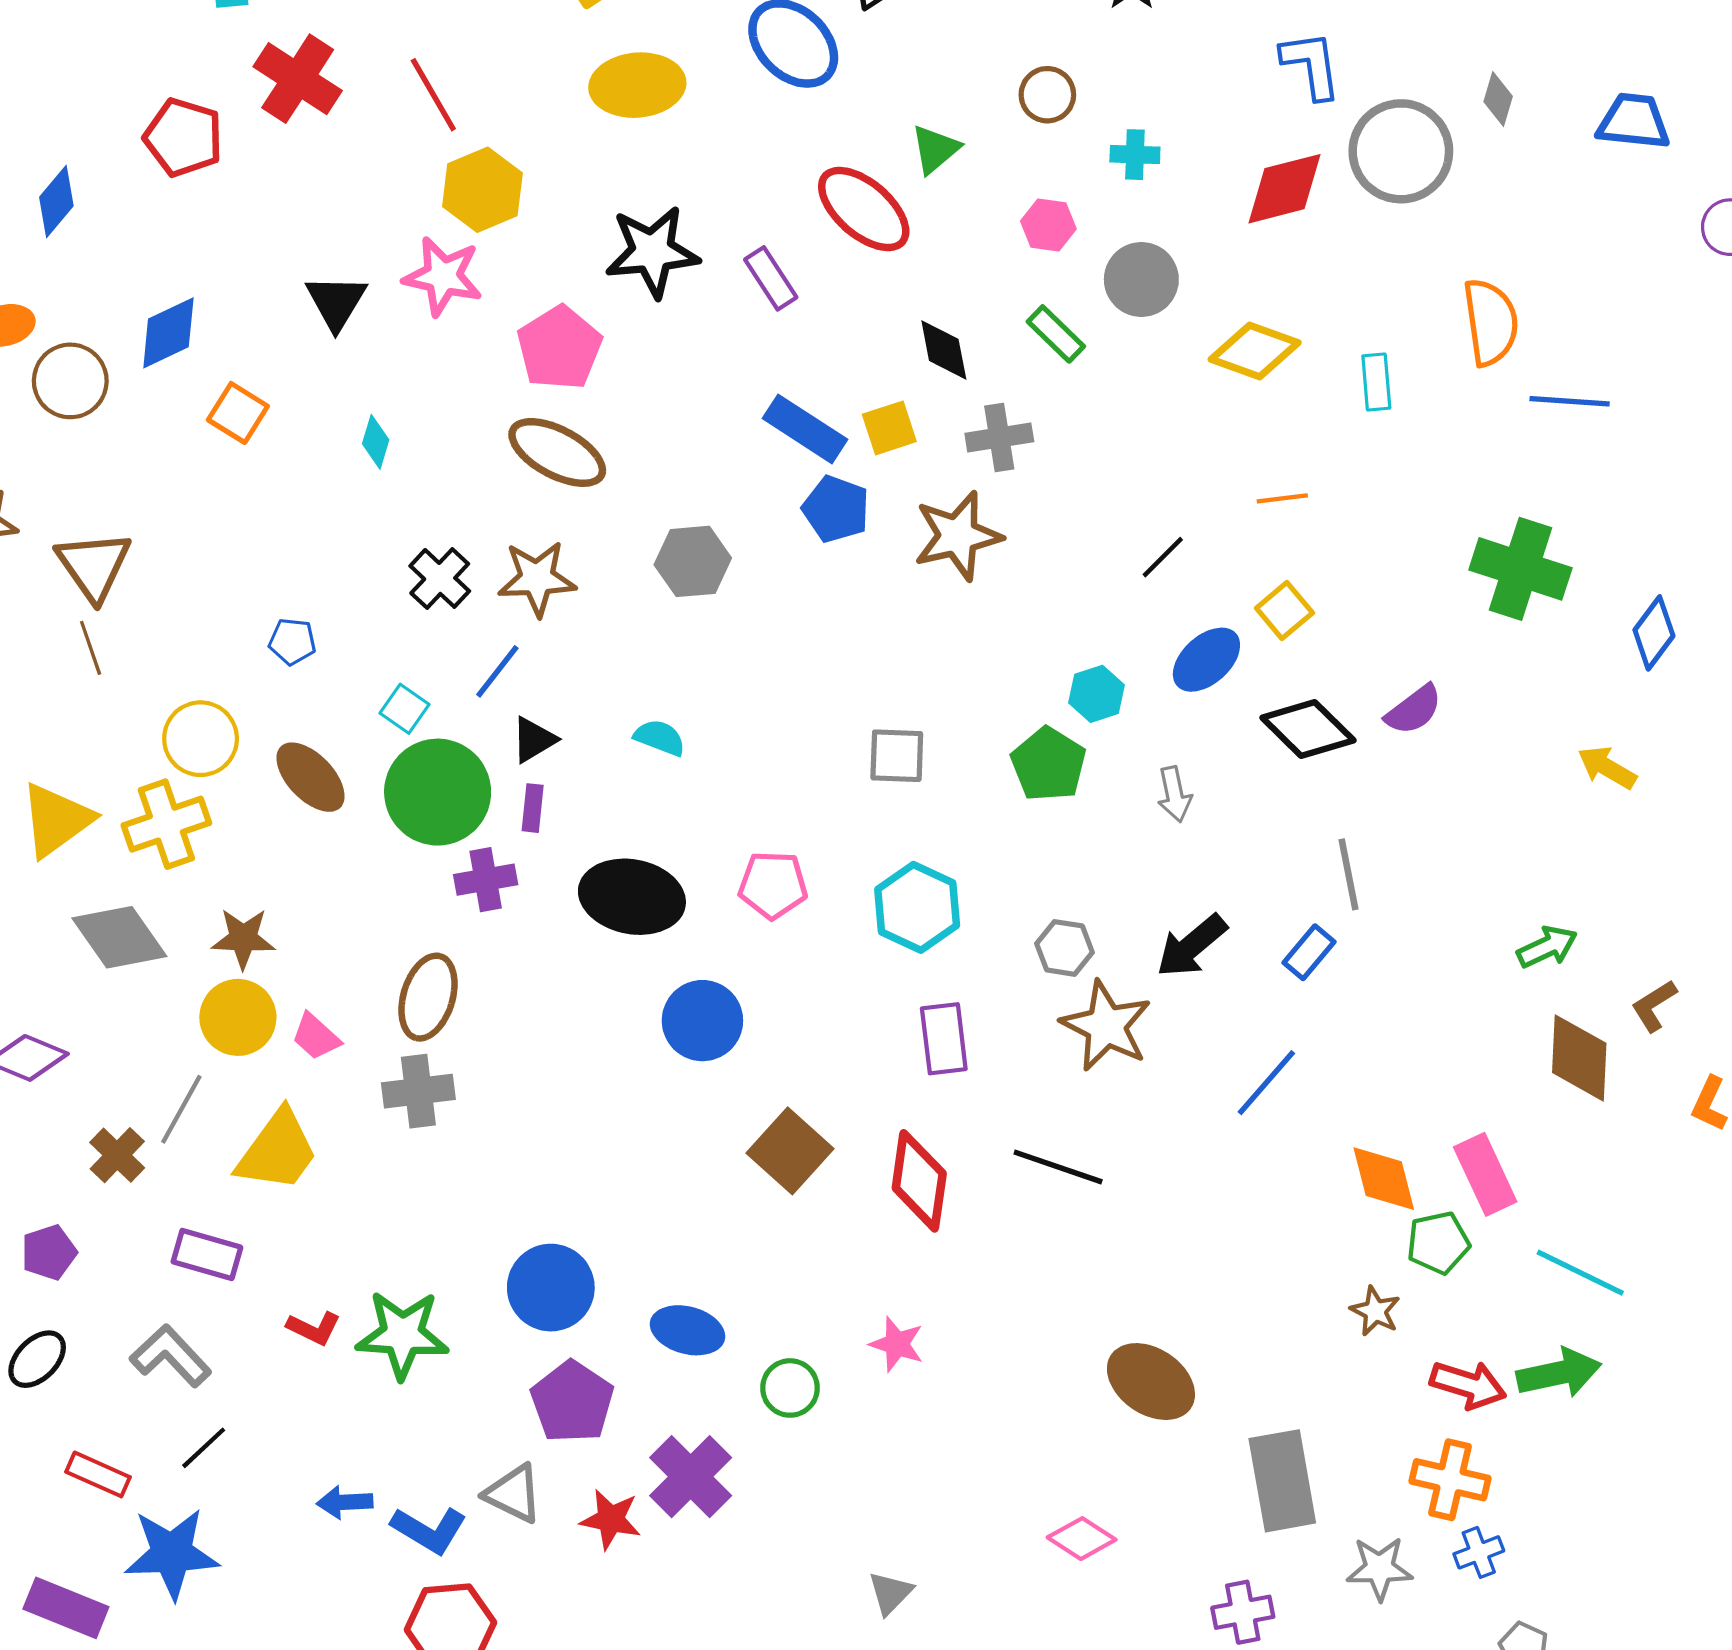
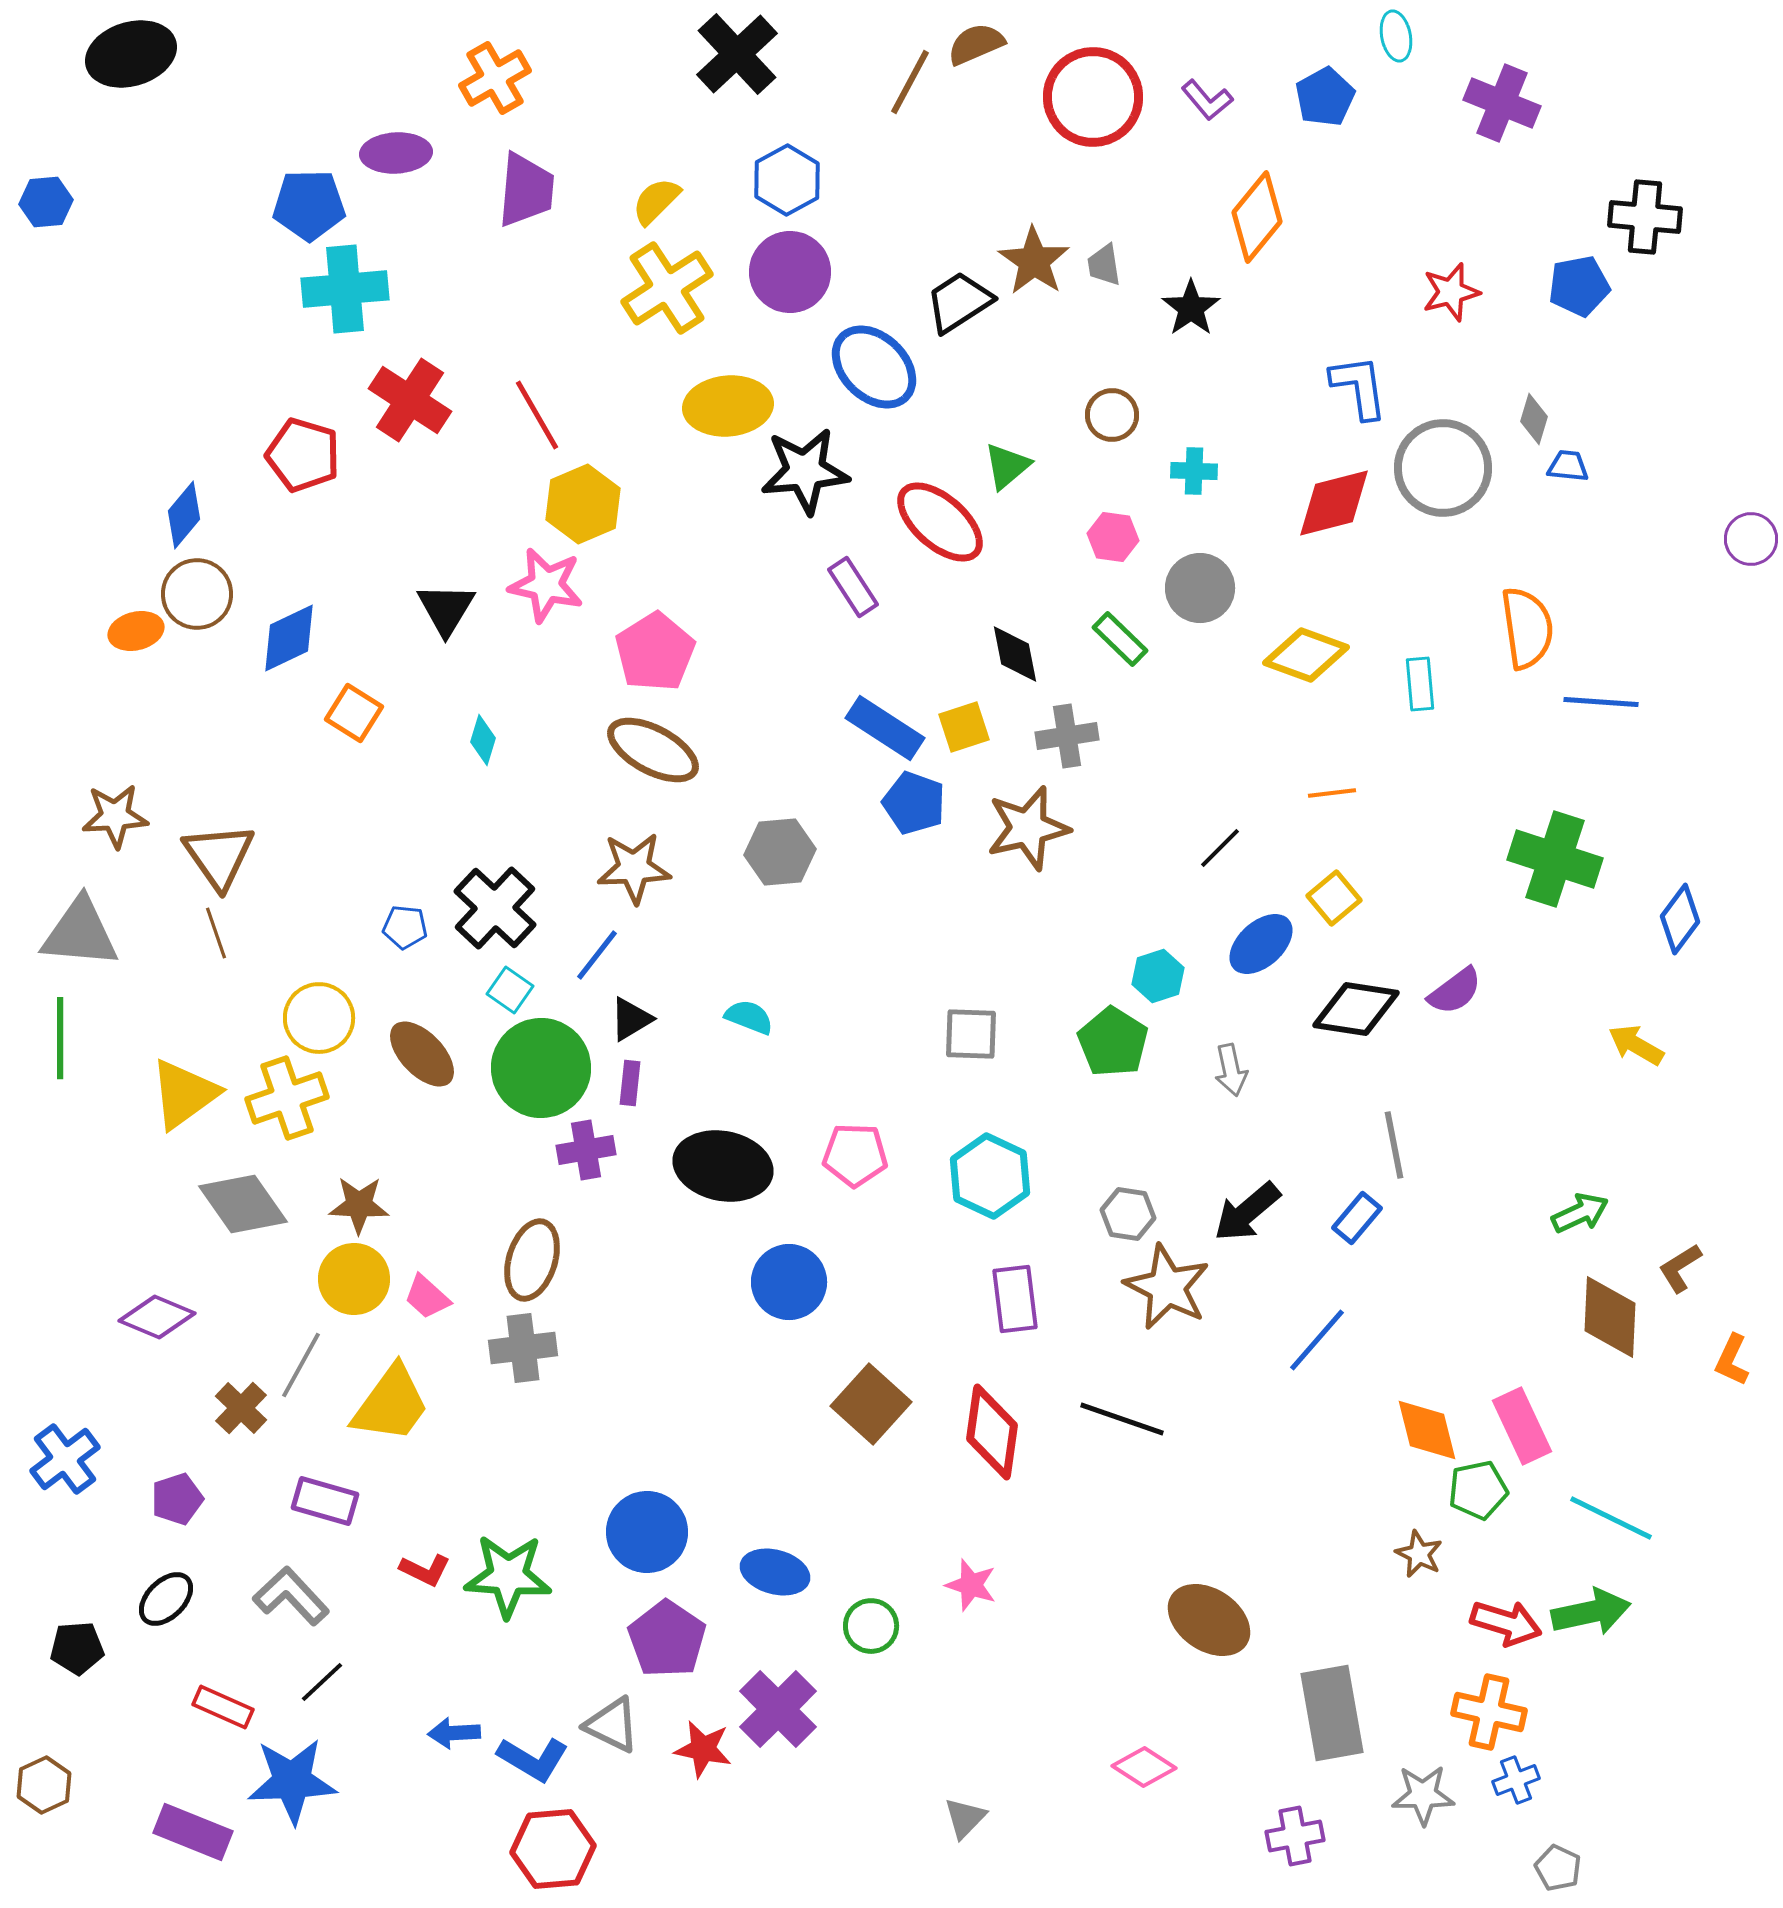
blue trapezoid: (1634, 121) -> (1568, 466), moved, size x0.6
black star: (652, 252) -> (805, 471), moved
brown circle: (70, 381) -> (197, 594), moved
black cross: (440, 578) -> (495, 908), moved, size x1.4
black diamond: (1308, 729) -> (1356, 1009), turned -36

